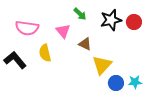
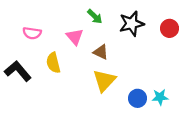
red circle: (134, 22) -> (170, 28), moved
pink semicircle: (27, 28) -> (32, 33), size x0.7
yellow triangle: (102, 65) -> (104, 81), moved

